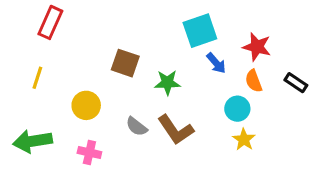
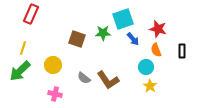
green star: (167, 83) -> (103, 33), moved
black rectangle: (296, 83) -> (182, 51), turned 56
green arrow: (33, 141) -> (20, 71), moved, turned -35

